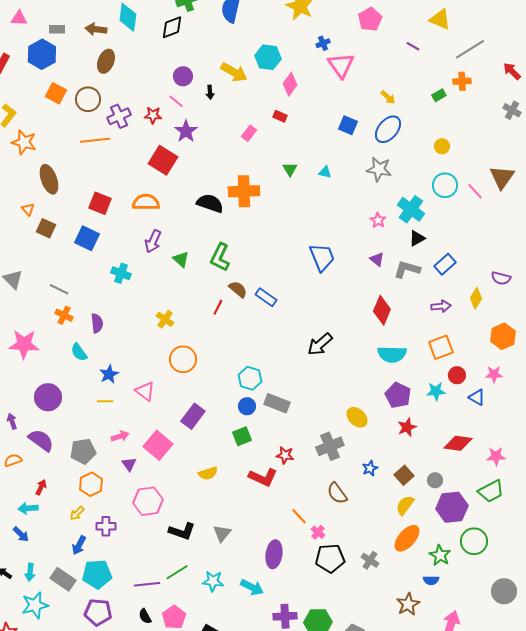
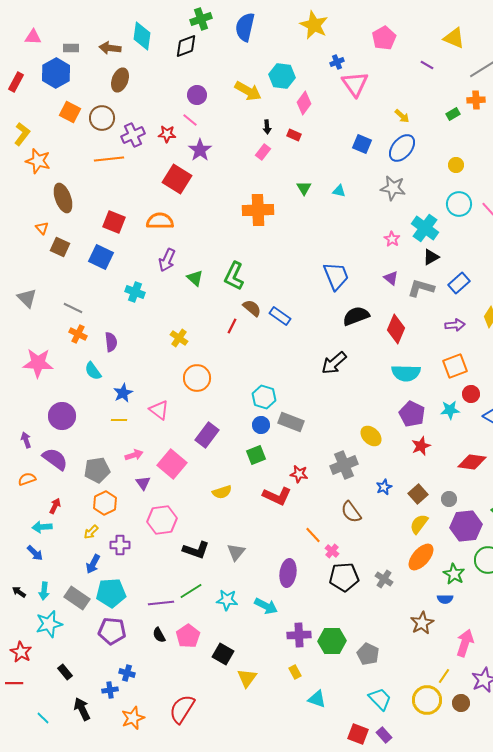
black arrow: (210, 92) -> (267, 127), moved
black semicircle: (210, 203) -> (356, 316), moved, turned -40

